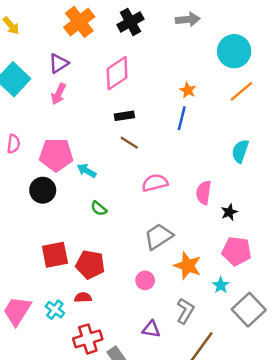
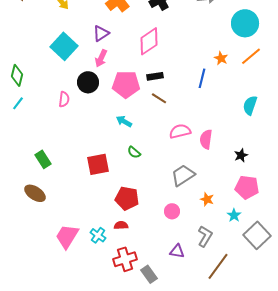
orange star: (188, 90) -> (221, 58), moved
pink pentagon: (56, 155) -> (126, 84), moved
black circle: (43, 190) -> (88, 82), moved
pink semicircle: (204, 193) -> (206, 139), moved
red square: (55, 255) -> (98, 164), moved
orange star: (188, 266) -> (207, 199), size x0.6

